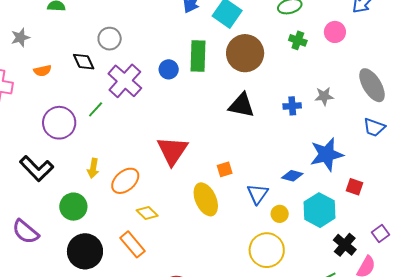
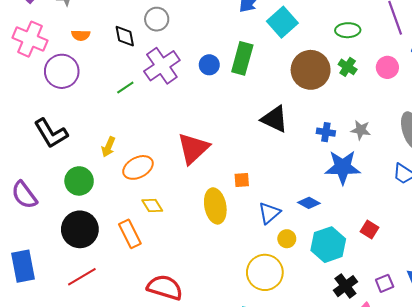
brown circle: (245, 53) -> (311, 70), moved
purple circle: (59, 123) -> (62, 71), moved
blue star: (327, 154) -> (343, 167), moved

